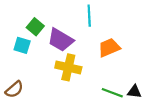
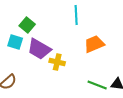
purple trapezoid: (61, 40) -> (39, 49), moved
yellow cross: (68, 67) -> (57, 62), size x0.7

